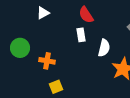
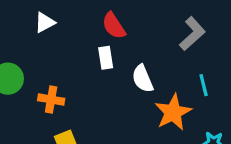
white semicircle: (104, 48) -> (143, 79), turned 144

